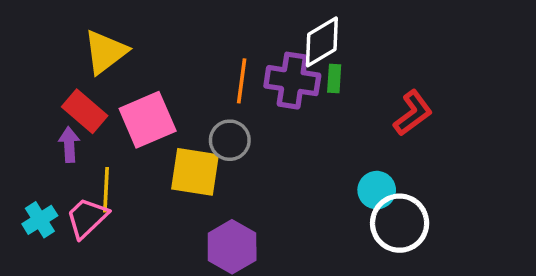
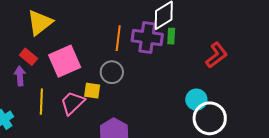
red rectangle: (85, 111) -> (29, 57), size x0.7
yellow square: (195, 172) -> (92, 91), size x0.6
pink trapezoid: (87, 218) -> (72, 103), moved

